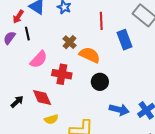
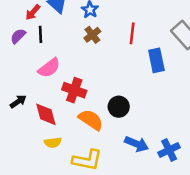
brown cross: (69, 42) -> (92, 35), moved
orange semicircle: (90, 55) -> (91, 120), moved
black arrow: (17, 102) -> (18, 102), moved

